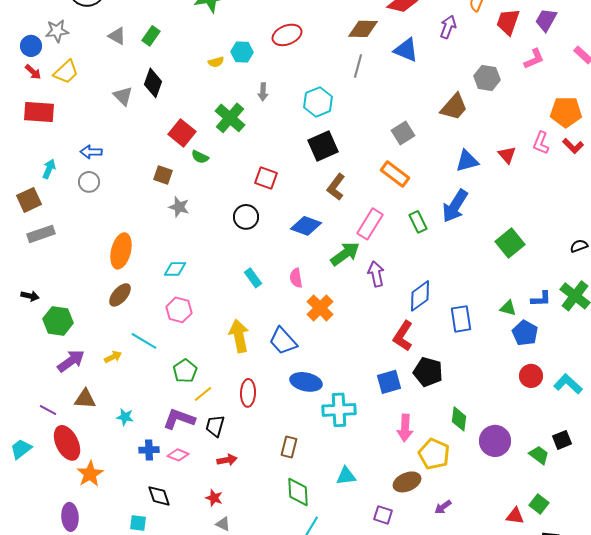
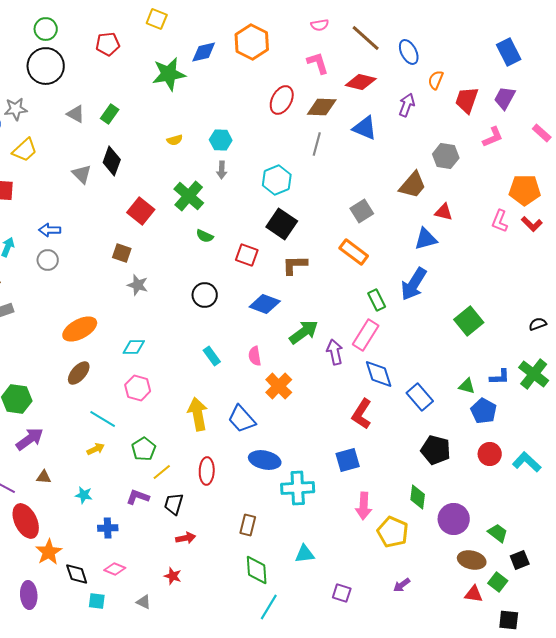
red ellipse: (287, 35) -> (282, 100), moved, turned -40
cyan hexagon: (242, 52) -> (221, 140), moved
black square: (323, 146) -> (282, 224), turned -32
red triangle: (507, 155) -> (444, 212), moved, turned -36
green semicircle: (200, 157) -> (205, 236), moved
red square: (266, 178) -> (247, 255), moved
brown L-shape: (336, 187) -> (295, 265), turned 52
pink rectangle: (370, 224) -> (366, 335), moved
orange ellipse: (121, 251) -> (80, 329), turned 48
blue diamond: (420, 296) -> (379, 374), turned -72
blue rectangle: (461, 319) -> (420, 397), turned -32
yellow arrow: (113, 357) -> (96, 449), moved
black pentagon: (428, 372) -> (436, 450), moved
brown triangle: (85, 399) -> (44, 477), size x0.7
purple L-shape: (179, 419) -> (138, 497), size x0.7
black square: (562, 440) -> (520, 560), moved
pink diamond: (178, 455) -> (115, 569), moved
brown ellipse: (407, 482) -> (472, 560), moved, turned 36
black diamond: (159, 496) -> (77, 574), moved
gray triangle: (223, 524) -> (144, 602), moved

